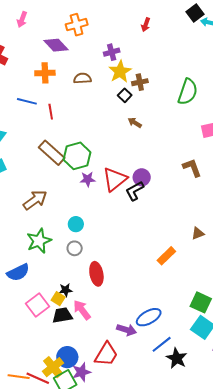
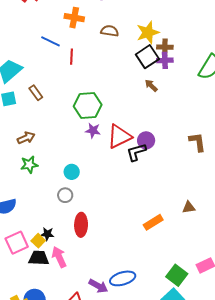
purple cross: (112, 52) -> (165, 60), moved
black square: (125, 95) -> (147, 57), size x1.6
brown rectangle: (52, 153) -> (36, 93), moved, size x0.6
brown arrow: (35, 200) -> (26, 138), moved, size x0.7
green star: (39, 241) -> (29, 165), moved, size x0.7

